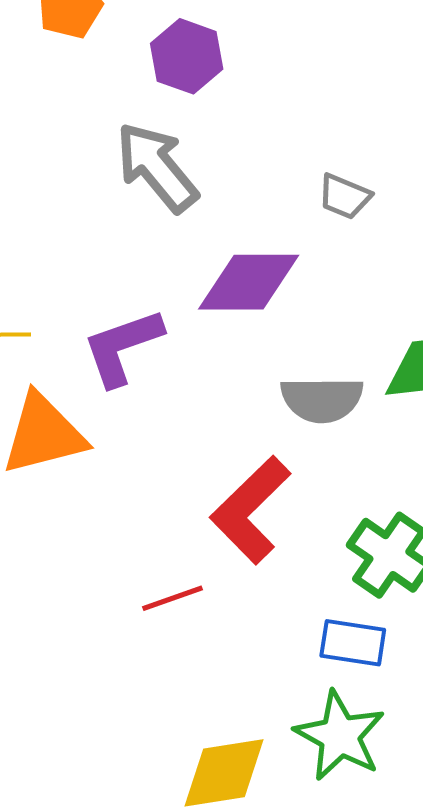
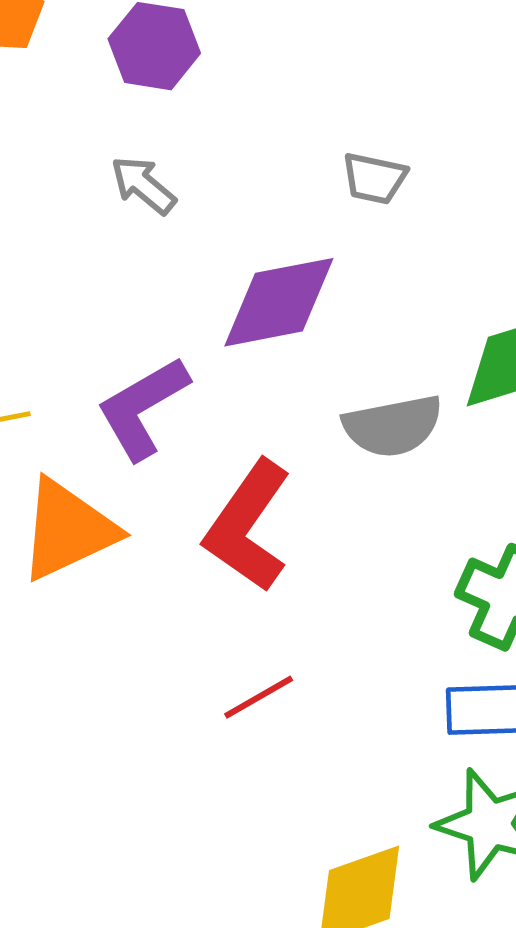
gray arrow: (157, 167) -> (143, 185), size x0.6
red L-shape: (251, 510) -> (248, 526), moved

